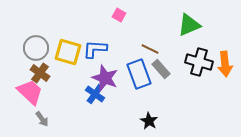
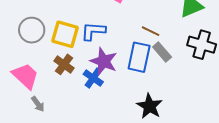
brown cross: (40, 73) -> (64, 64), moved
blue rectangle: (139, 74) -> (139, 57), turned 32
black star: (149, 121) -> (150, 106), size x1.4

